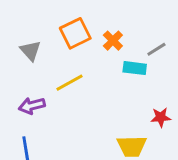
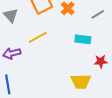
cyan rectangle: (135, 68) -> (83, 39), moved

